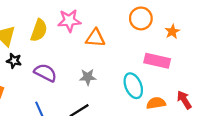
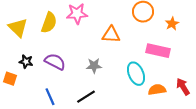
orange triangle: (95, 38) -> (111, 35), moved
black star: (14, 61) -> (26, 62), moved

